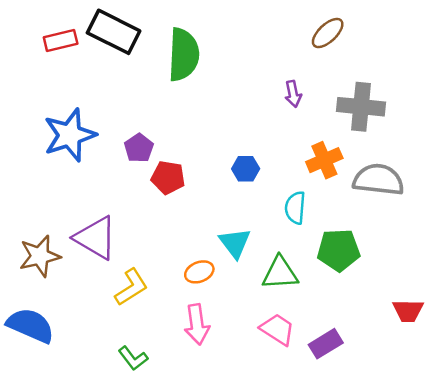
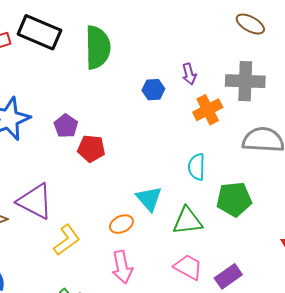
brown ellipse: (328, 33) -> (250, 24), moved, turned 76
orange cross: (324, 160) -> (208, 110), moved
blue hexagon: (246, 169) -> (153, 90), moved

